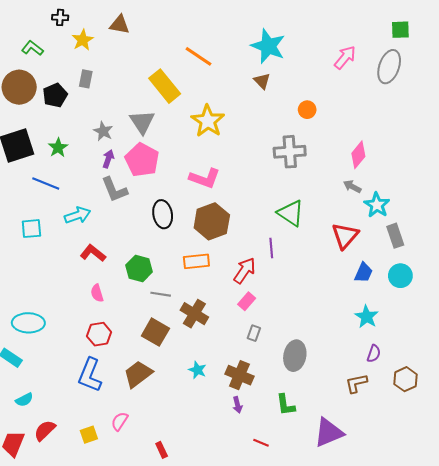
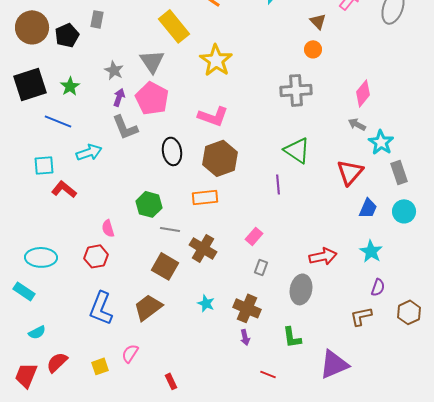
brown triangle: (262, 81) -> (318, 21), moved
red L-shape: (93, 253) -> (64, 189), moved
red arrow: (245, 271) -> (323, 256), moved, turned 44
red hexagon: (99, 334) -> (96, 256), moved

